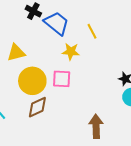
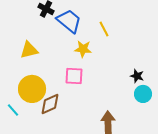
yellow circle: (32, 81) -> (32, 89), moved

